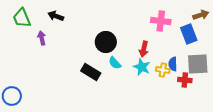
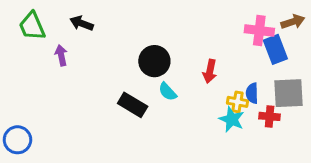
pink cross: (161, 21) -> (259, 31), moved
cyan star: (142, 67) -> (232, 119), moved

